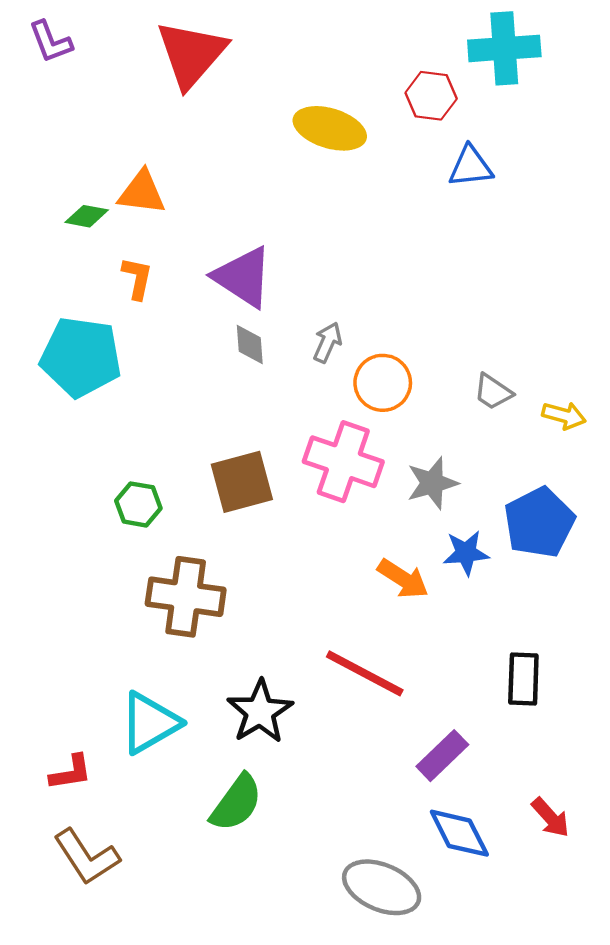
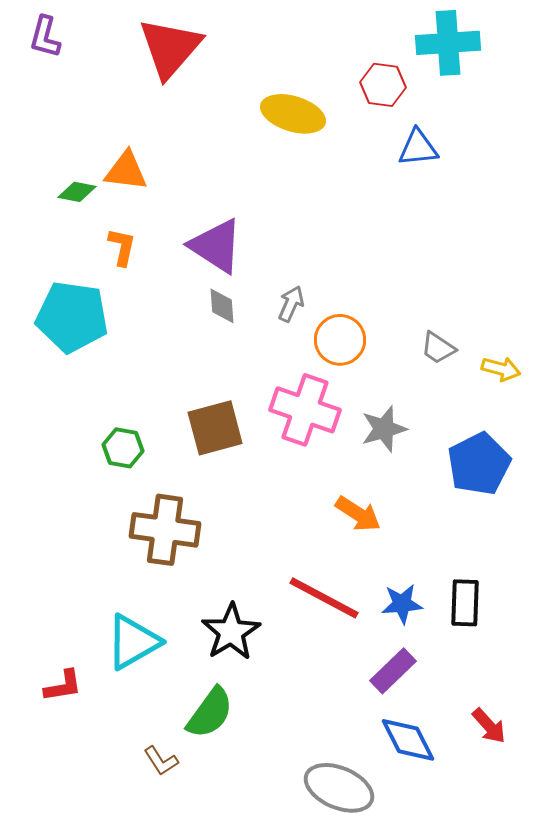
purple L-shape: (51, 42) -> (45, 37), turned 36
blue star: (466, 553) -> (402, 604), moved
brown L-shape: (87, 857) -> (161, 761), moved, size x0.6

